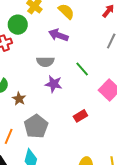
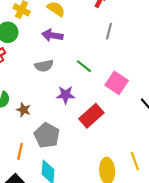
purple star: (54, 84) -> (66, 95), moved
red rectangle: (80, 116) -> (91, 116), size x1.6

